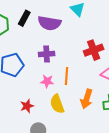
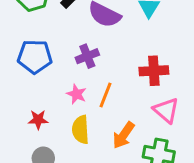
purple cross: (47, 54) -> (87, 56), turned -35

